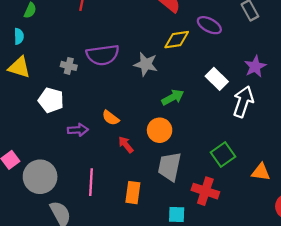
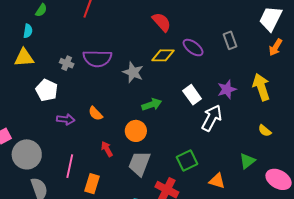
yellow triangle: (19, 67) -> (24, 58), turned -30
red arrow: (126, 145) -> (107, 149), moved
orange rectangle: (133, 193) -> (92, 184), moved

